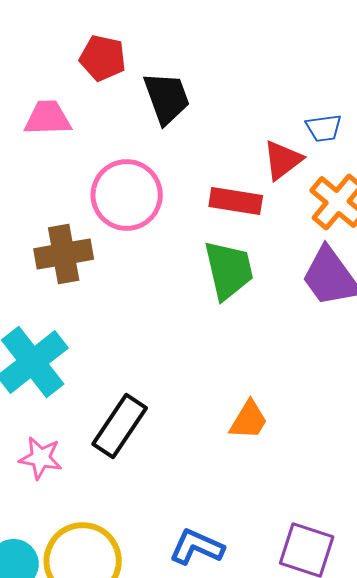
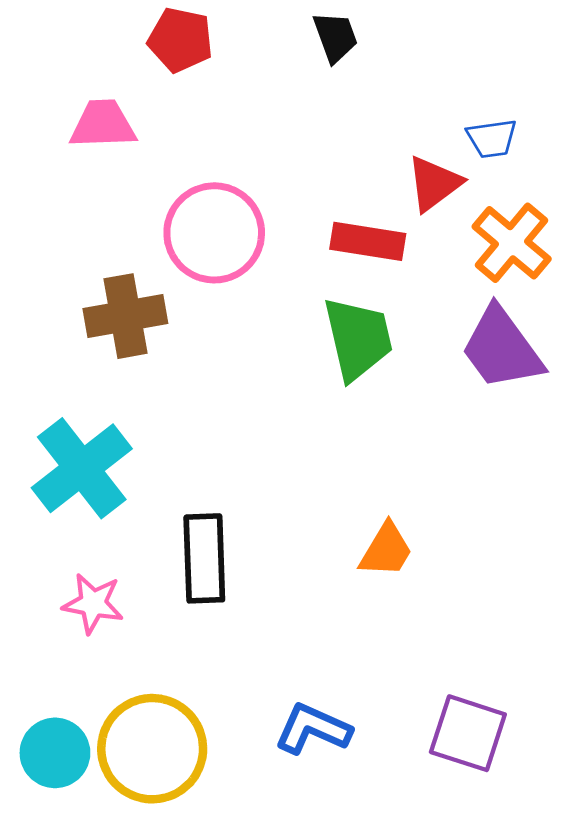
black trapezoid: (167, 98) -> (335, 37), moved, size x0.7
black rectangle: (120, 426) -> (204, 558), turned -36

